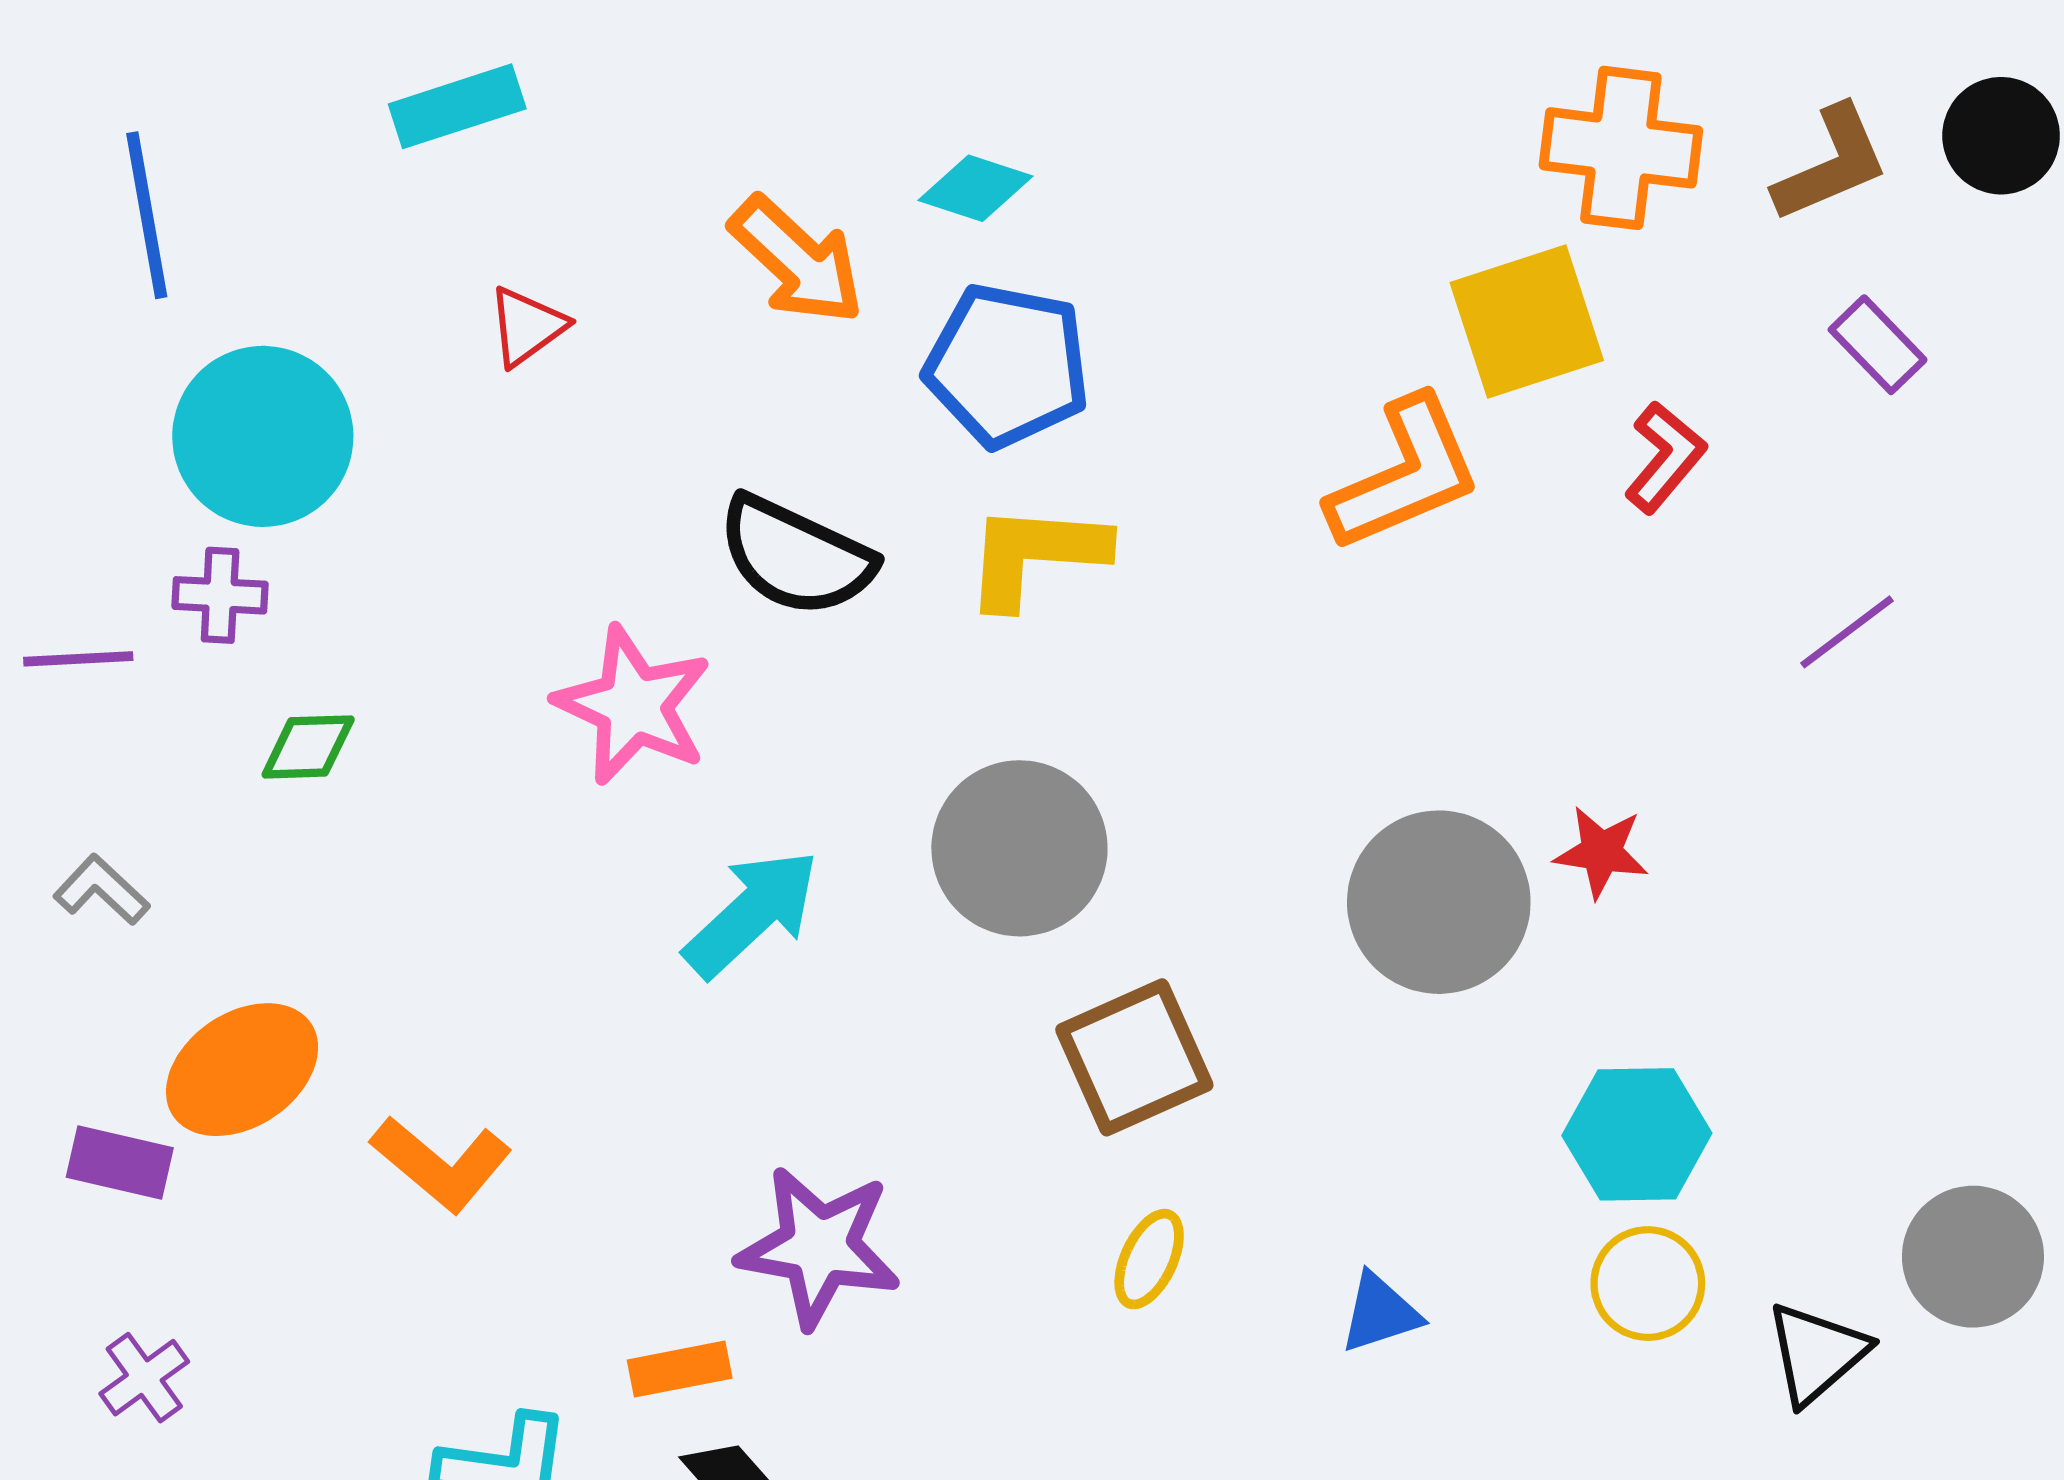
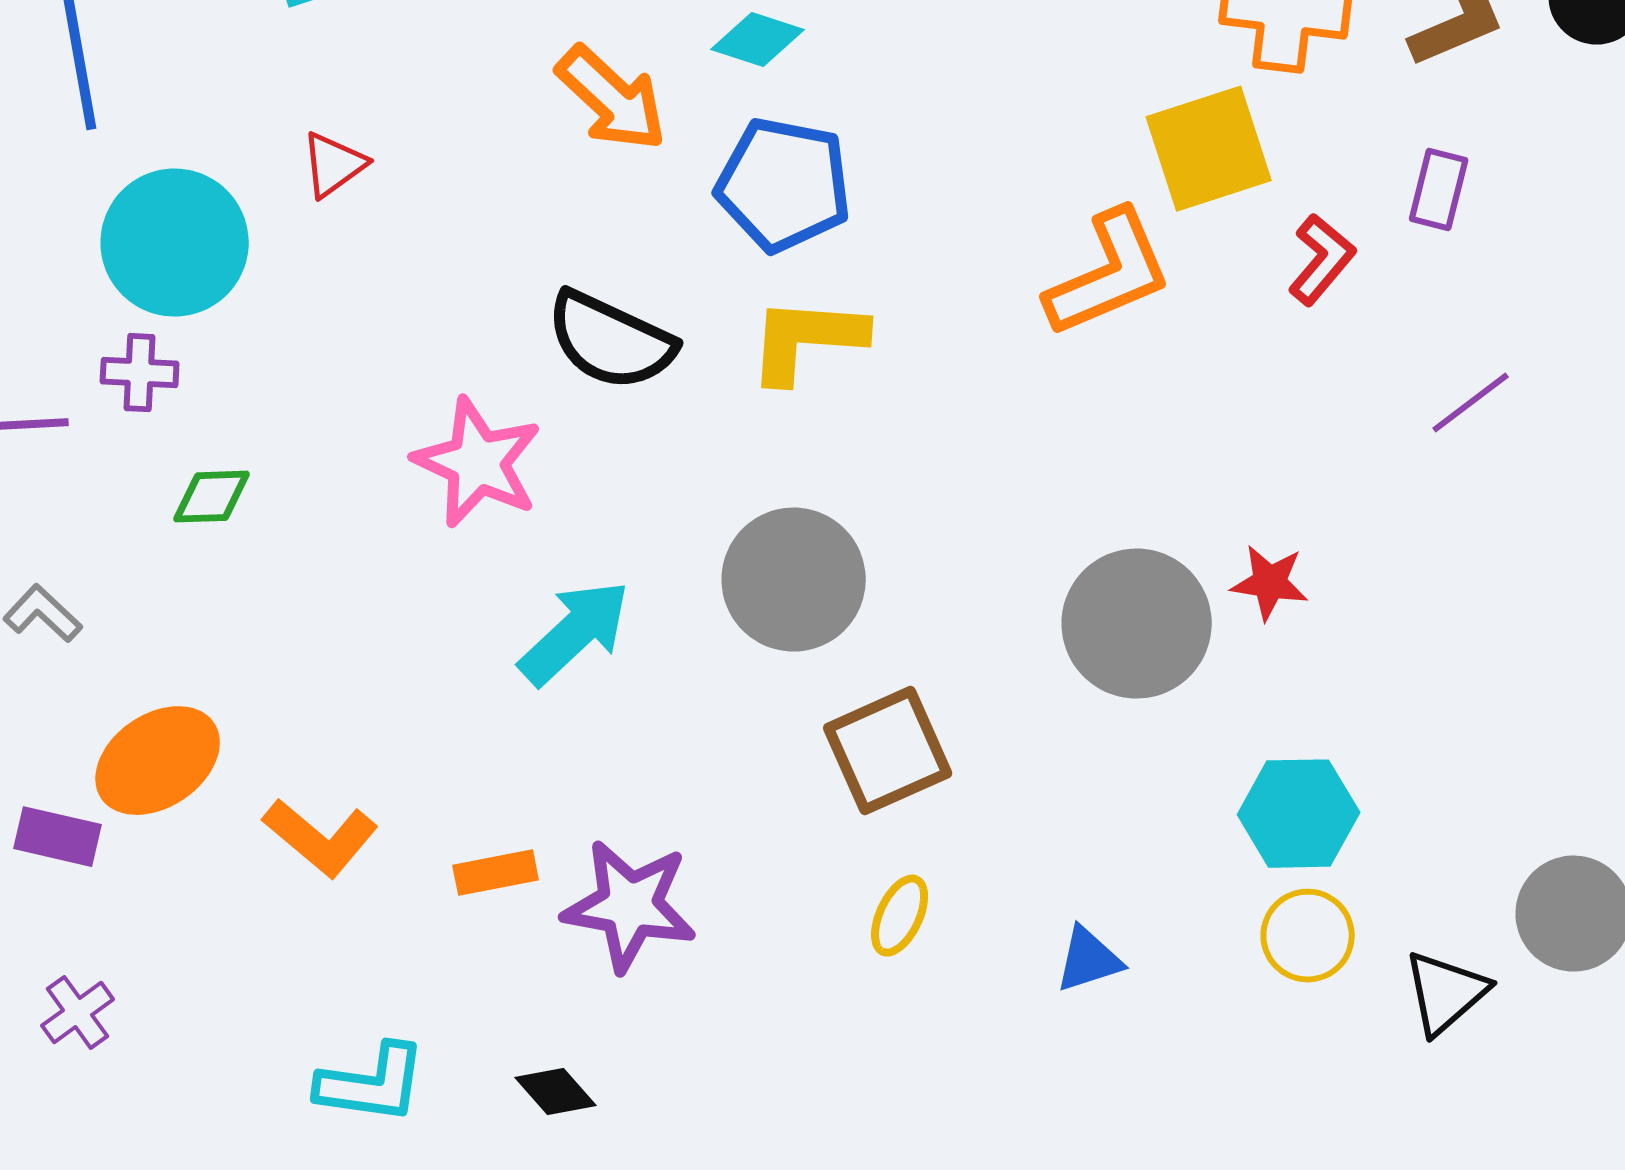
red triangle: (527, 326) -> (334, 165), moved
purple rectangle: (1878, 345) -> (1439, 190), moved, turned 58
orange rectangle: (680, 1369) -> (496, 873), moved

